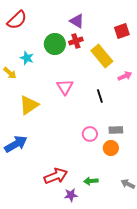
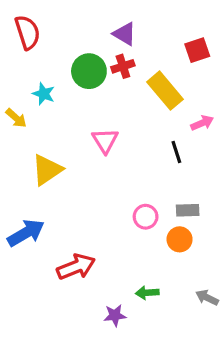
red semicircle: (17, 20) -> (27, 32), turned -65
black line: (100, 96) -> (176, 152), moved
red arrow: (56, 176) -> (76, 267), moved

